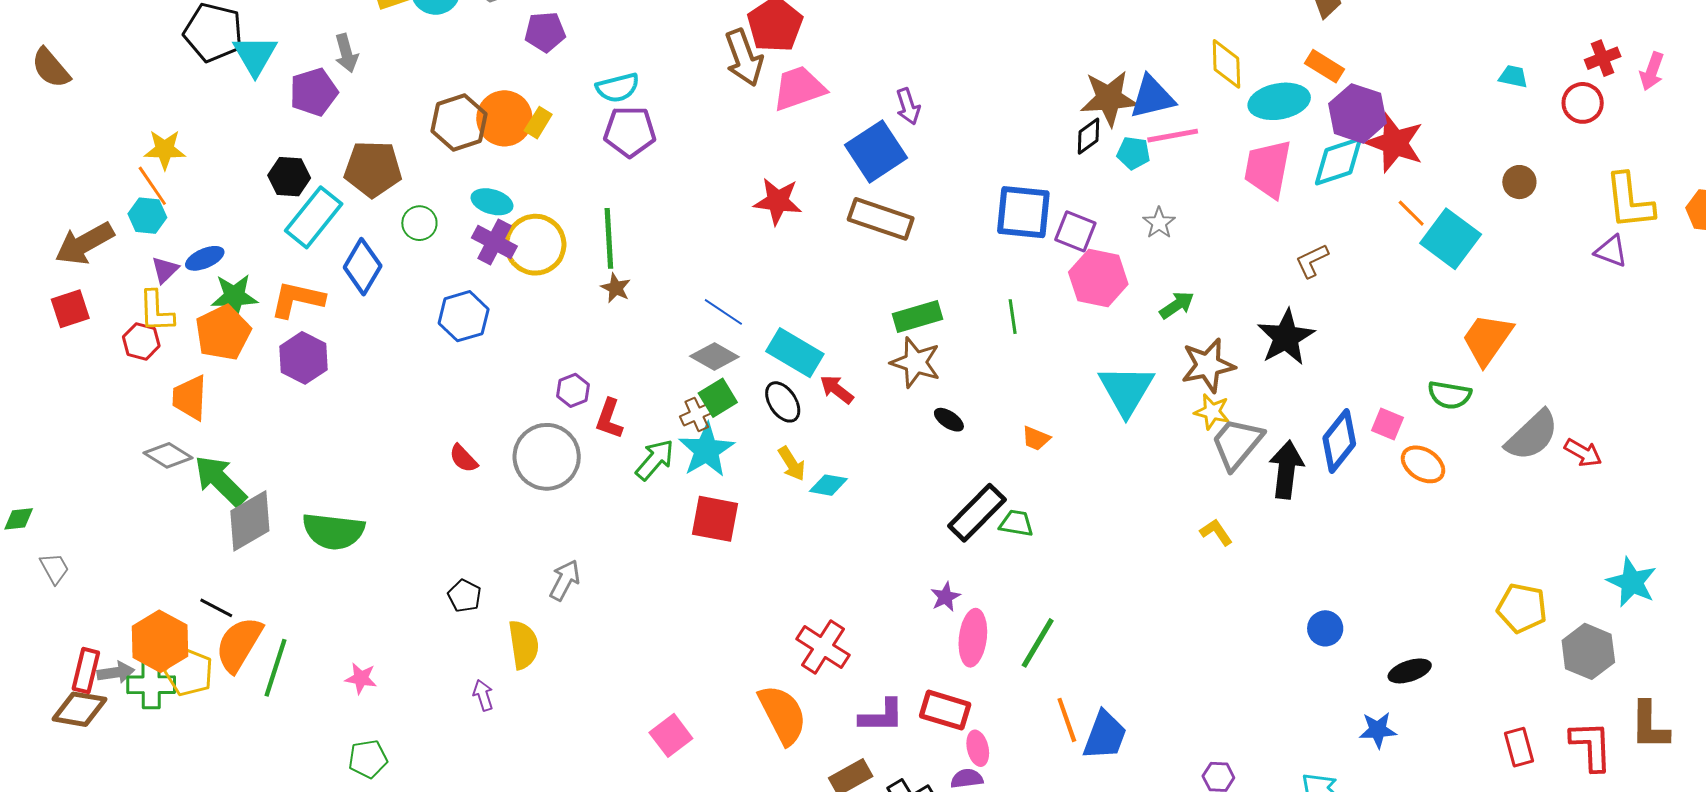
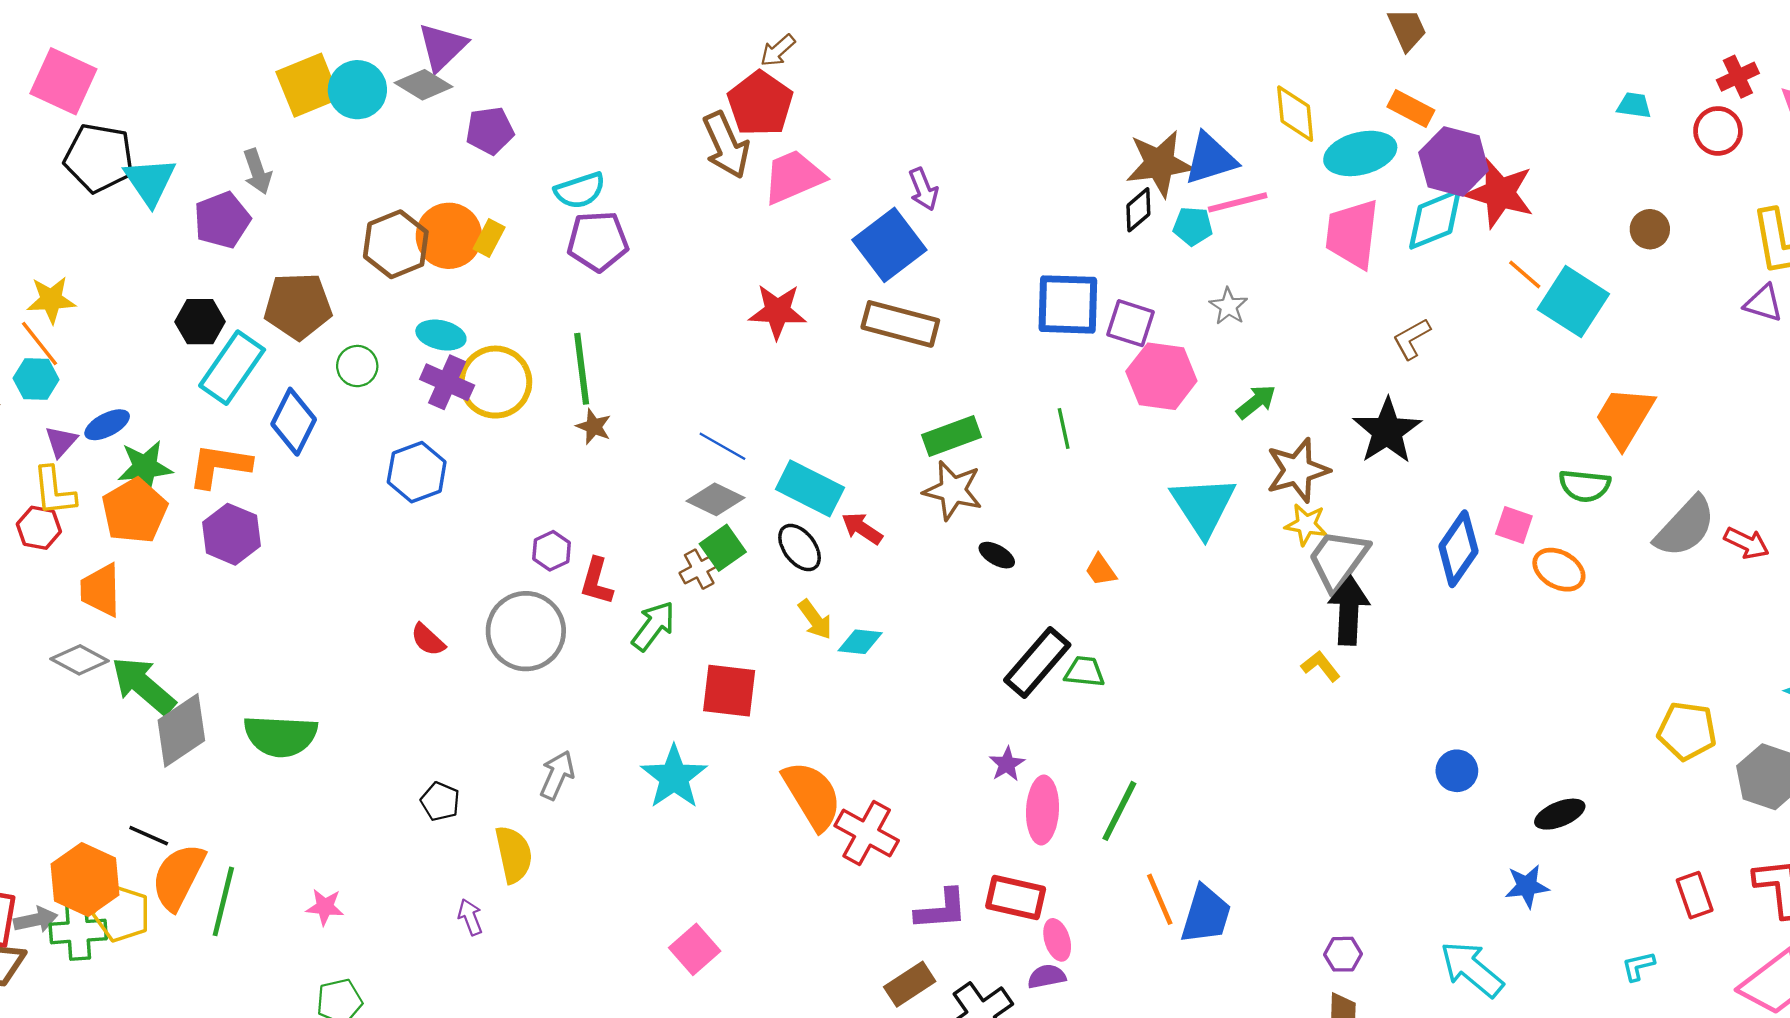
orange trapezoid: (1036, 438) -> (1101, 570), turned 36
cyan star: (706, 450) -> (674, 777), moved
black arrow: (1286, 470) -> (1349, 611), moved
orange semicircle: (783, 715) -> (812, 795), moved

